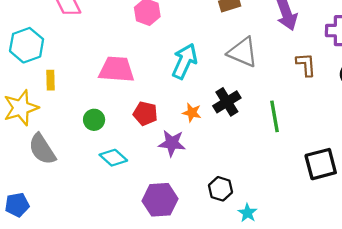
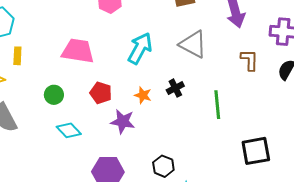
black cross: (227, 102) -> (175, 88), size x0.7

